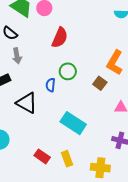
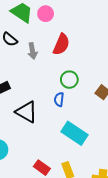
gray arrow: (17, 56) -> (33, 51), moved
blue semicircle: (50, 85) -> (59, 99), moved

